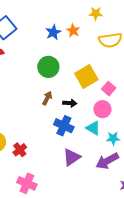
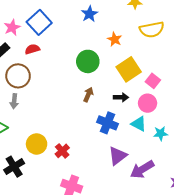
orange star: (73, 30) -> (115, 39), moved
blue star: (53, 32) -> (89, 14), moved
black arrow: (70, 103) -> (121, 97), moved
purple arrow: (107, 161) -> (142, 169), moved

